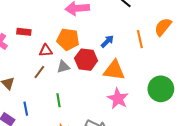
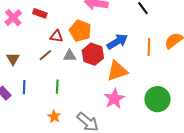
blue arrow: (107, 41) -> (117, 42), size x1.5
orange triangle: (114, 70) -> (117, 71), turned -40

